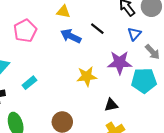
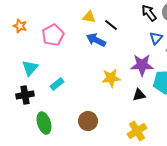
black line: (97, 29) -> (111, 25), moved
black triangle: (111, 105) -> (139, 95), moved

